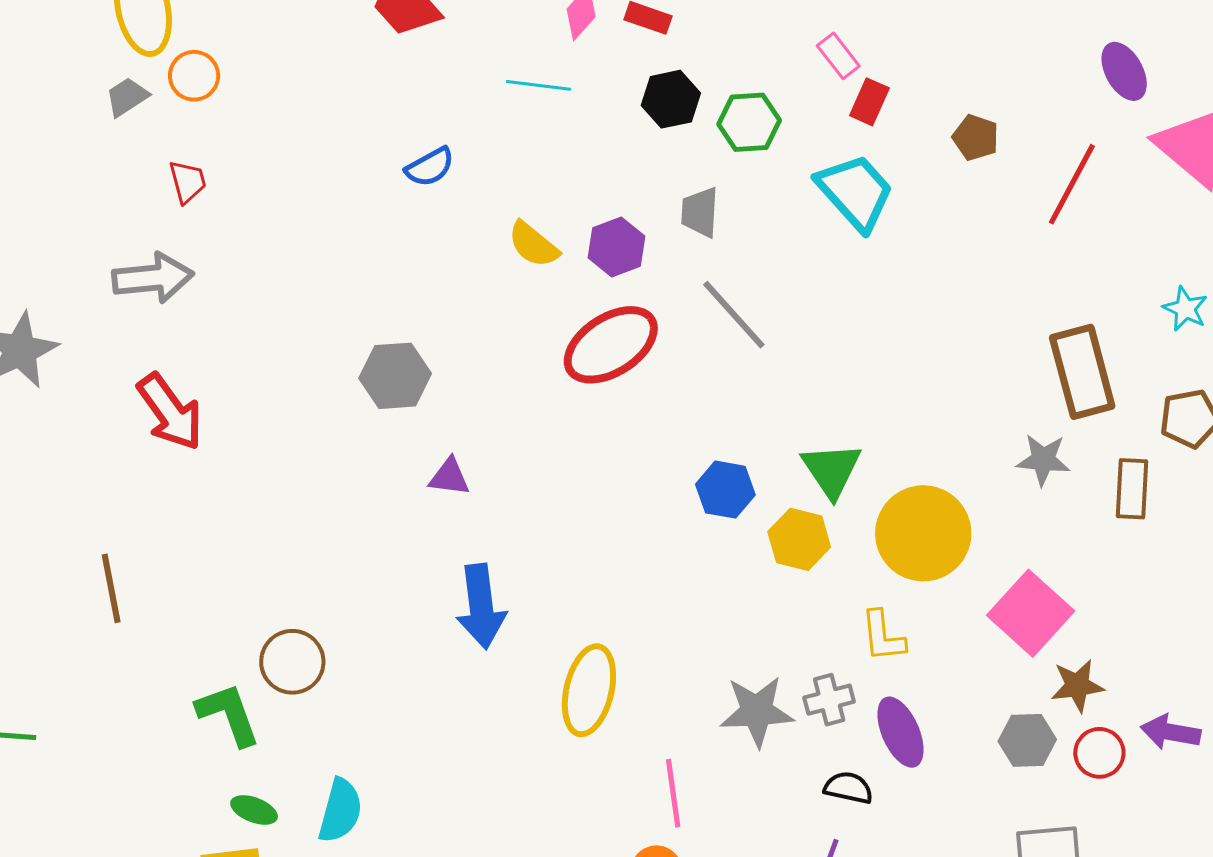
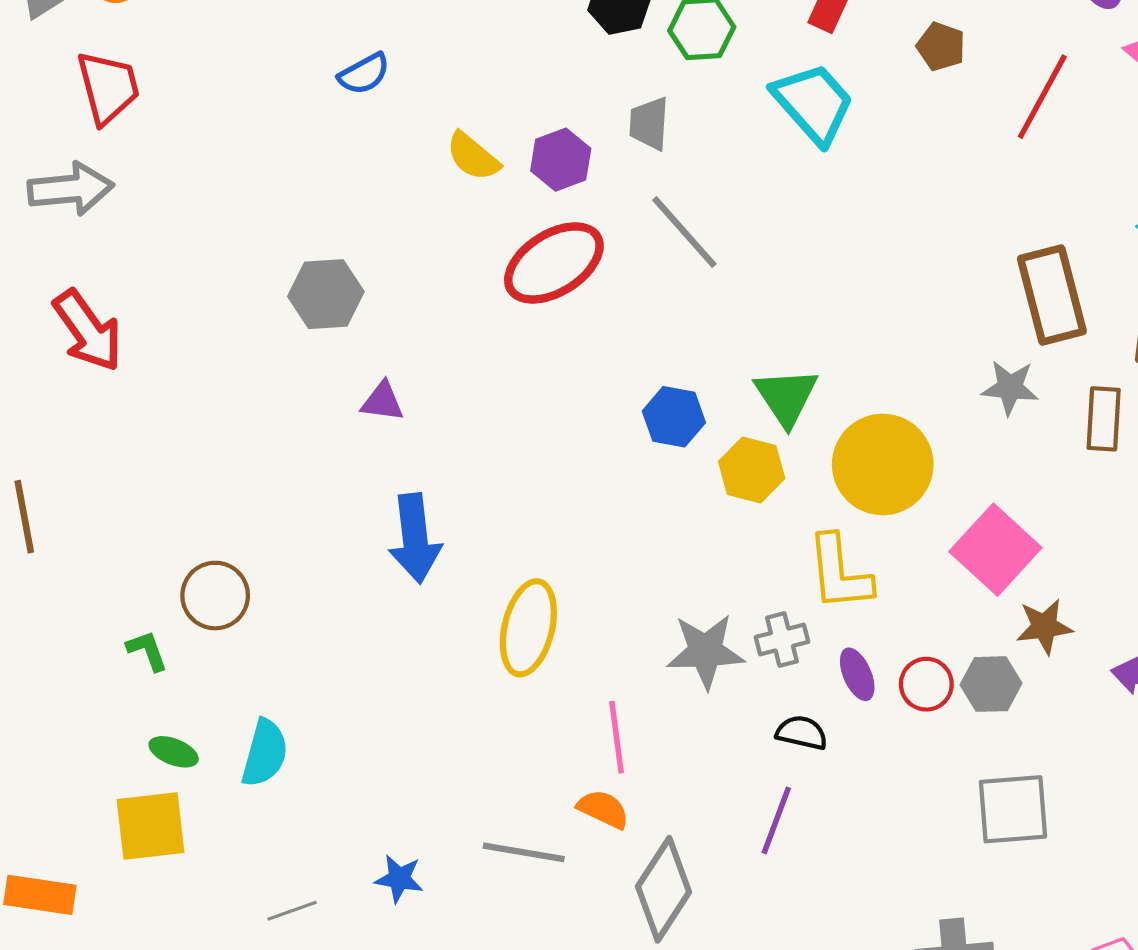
red trapezoid: (188, 182) -> (108, 87), size x1.6
yellow L-shape: (883, 636) -> (839, 573), size x1.4
green L-shape: (228, 714) -> (147, 651), size x0.6
purple ellipse: (900, 732) -> (857, 674), size x0.7
red circle: (1099, 753) -> (926, 684), moved

